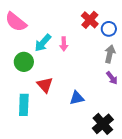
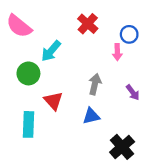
red cross: (90, 20) -> (88, 24), moved
pink arrow: (64, 44) -> (117, 52), moved
gray arrow: (110, 54) -> (95, 84), moved

